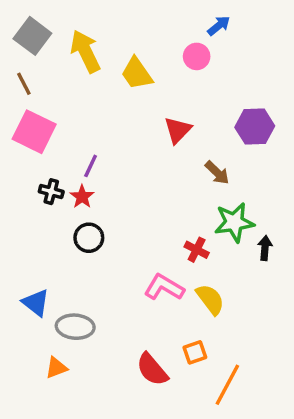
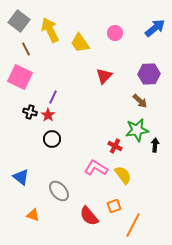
blue arrow: (219, 26) -> (155, 28), moved, size x1.5
brown line: (24, 84) -> (26, 49), moved
brown arrow: (217, 173) -> (140, 101), moved
gray ellipse: (75, 327) -> (59, 191), moved, turned 45
orange triangle: (56, 368) -> (33, 215), turned 40

